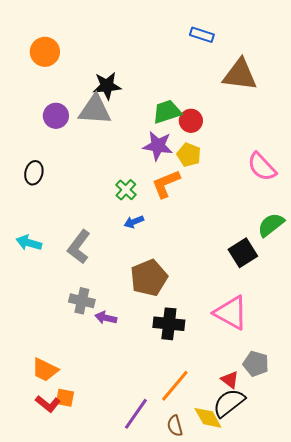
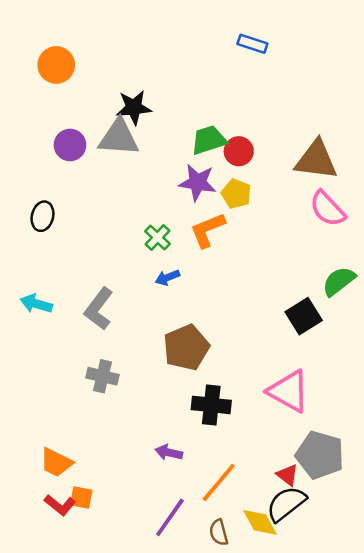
brown triangle: (240, 75) -> (316, 160), moved
purple arrow: (106, 318) -> (169, 452), moved
gray pentagon: (256, 364) -> (320, 455), size x1.5

